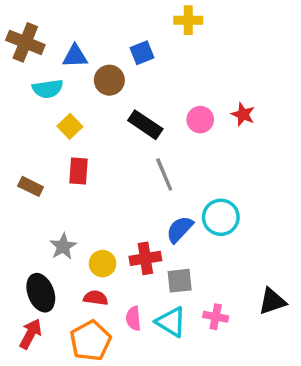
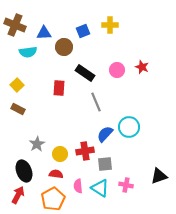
yellow cross: (188, 20) -> (110, 25), moved
yellow square: (70, 126) -> (17, 85), moved
red rectangle: (79, 171) -> (59, 88), moved

